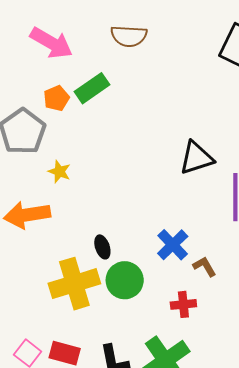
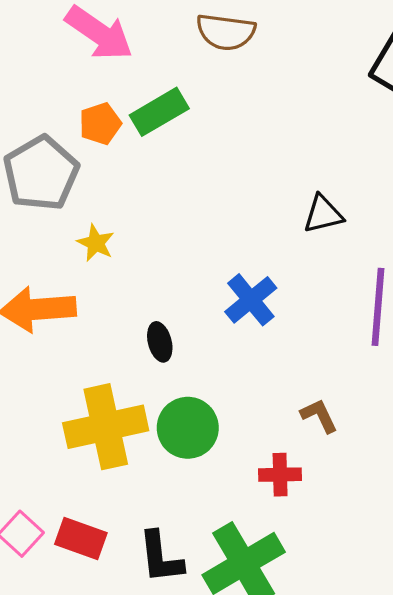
black triangle: (196, 158) -> (323, 214), moved, size x0.7
blue cross: (173, 245) -> (251, 300), moved
black ellipse: (102, 247) -> (160, 342), moved

